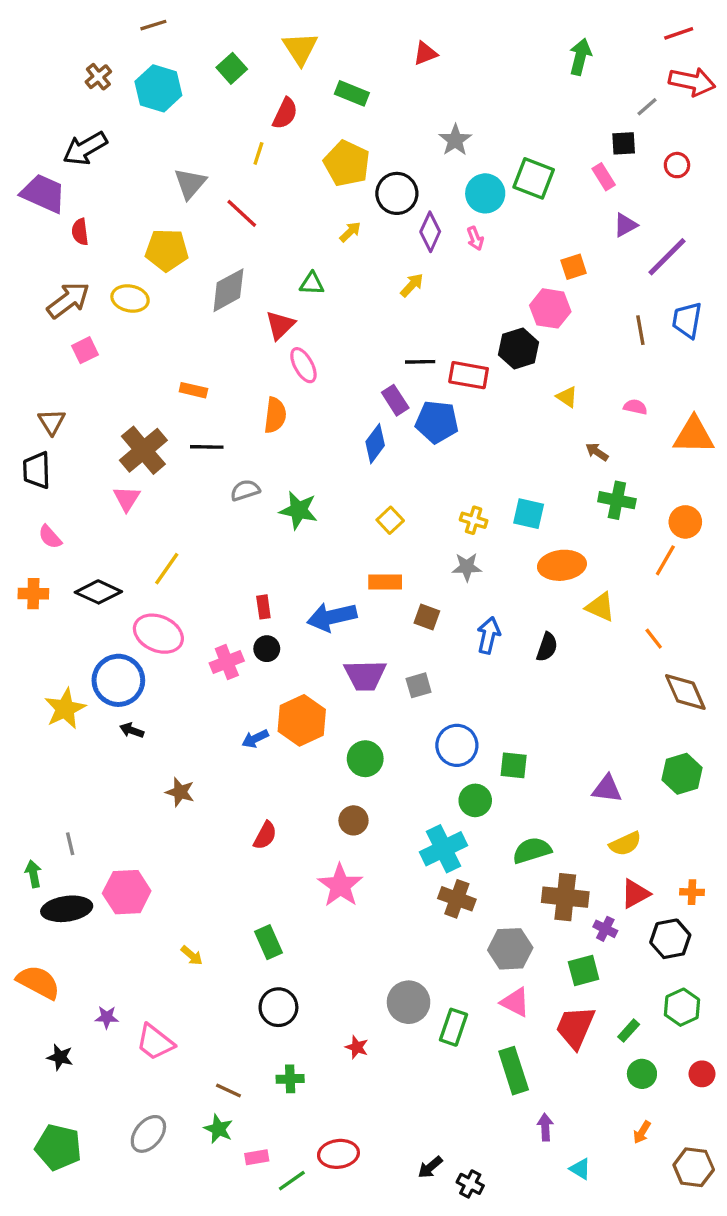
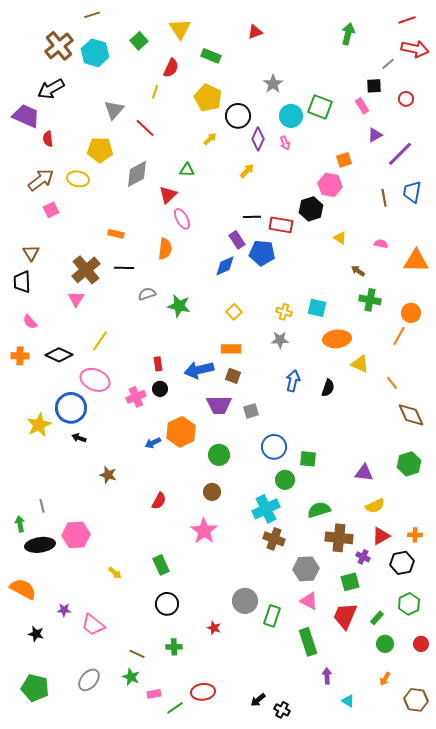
brown cross: (98, 77) -> (59, 46), size x1.8
blue diamond: (375, 444) -> (225, 266), turned 30
brown square: (427, 617) -> (233, 376), moved

